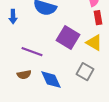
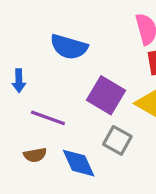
blue arrow: (13, 17) -> (19, 81), moved
gray square: (85, 72) -> (117, 140), moved

